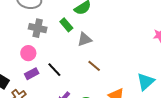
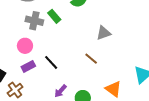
green rectangle: (66, 25) -> (54, 16), moved
gray triangle: (85, 39) -> (104, 33), moved

